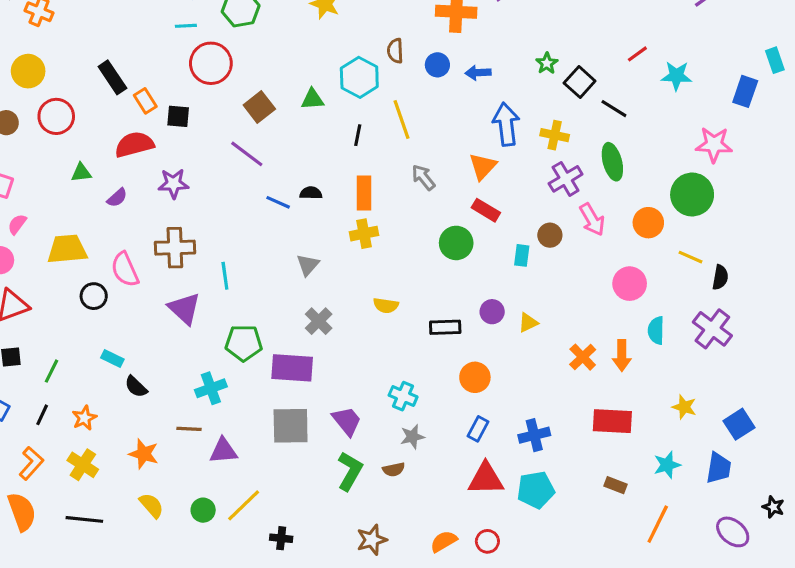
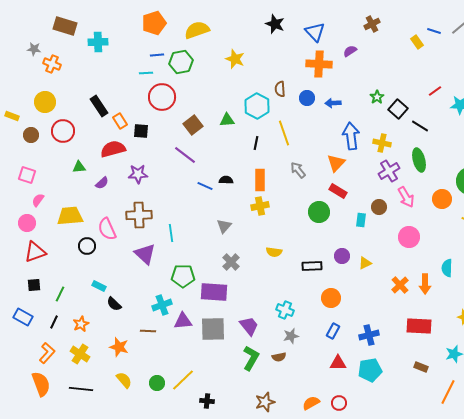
pink circle: (630, 284) -> (409, 237), moved
purple triangle: (223, 451) -> (183, 321), moved
red triangle: (486, 479) -> (338, 363), size x0.7

